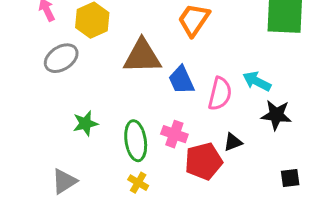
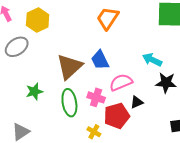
brown triangle: (142, 56) -> (69, 67), moved, turned -40
pink semicircle: (220, 94) -> (121, 82), moved, turned -125
yellow cross: (138, 183) -> (94, 132), moved

